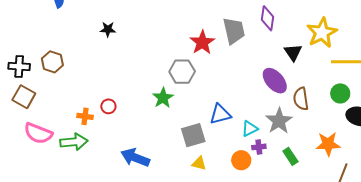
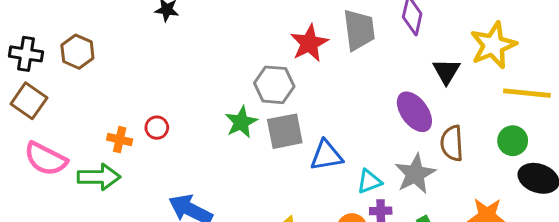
gray square: (193, 135) -> (285, 131), moved

